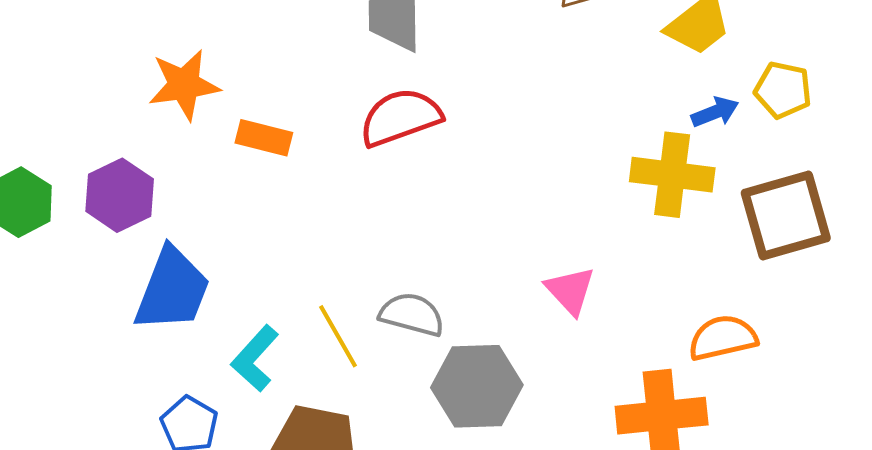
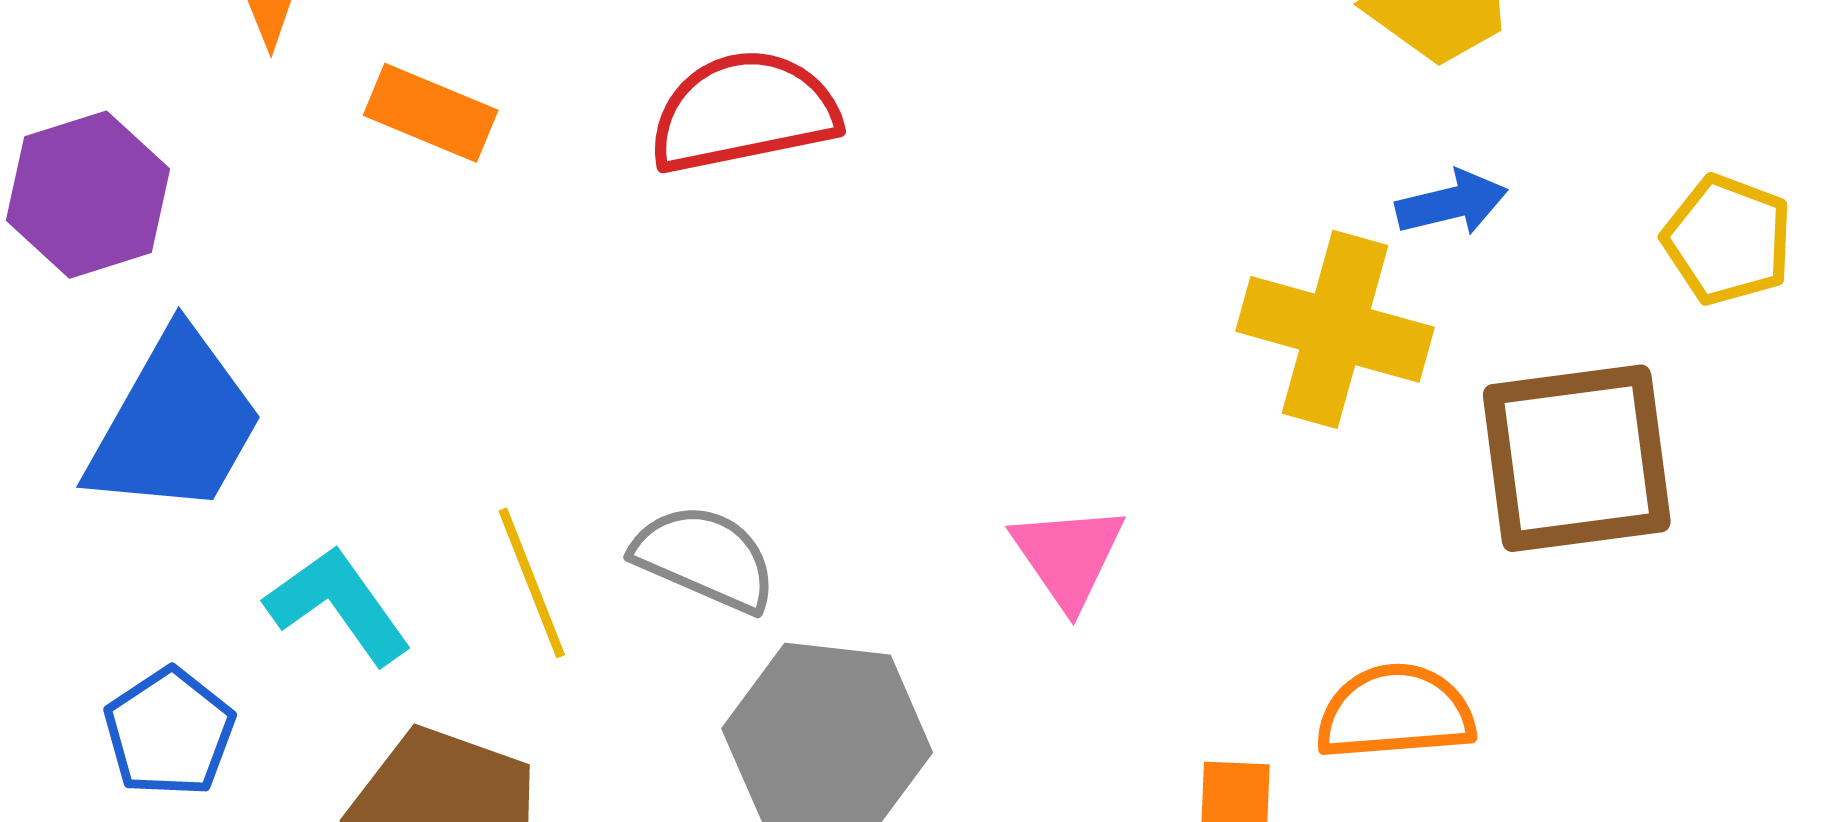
yellow pentagon: (783, 90) -> (1728, 240), moved
cyan L-shape: (255, 358) -> (338, 605), turned 94

